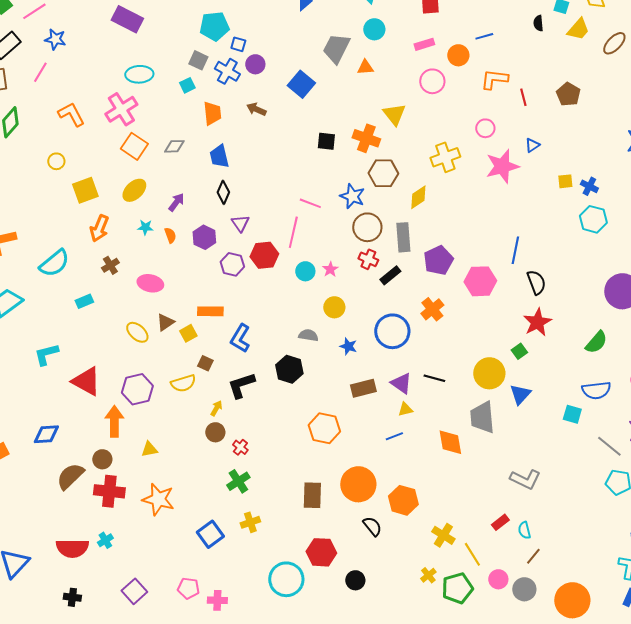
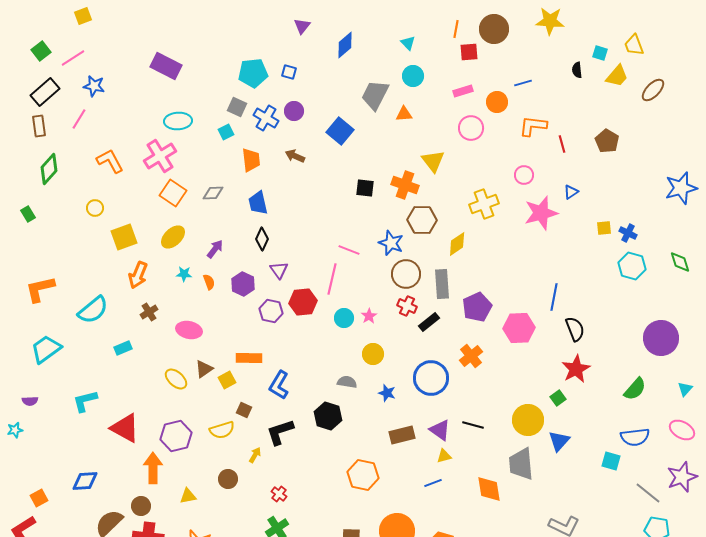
blue square: (238, 44) -> (289, 72), moved
brown circle: (215, 432) -> (228, 479), moved

